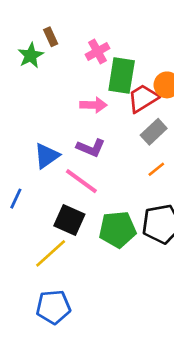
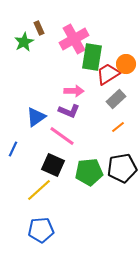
pink cross: (97, 51) -> (74, 39), size x1.6
pink arrow: (93, 105) -> (74, 91), moved

